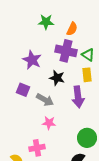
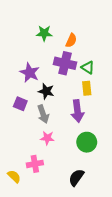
black star: (57, 78) -> (46, 91), moved
gray arrow: (45, 100) -> (43, 114), turned 42
green circle: (87, 138) -> (87, 142), moved

